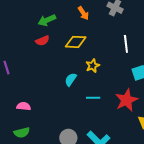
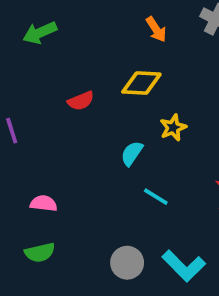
green arrow: (47, 20) -> (40, 33), moved
red semicircle: (42, 41) -> (81, 101), moved
cyan line: (93, 98) -> (156, 197), moved, turned 32

